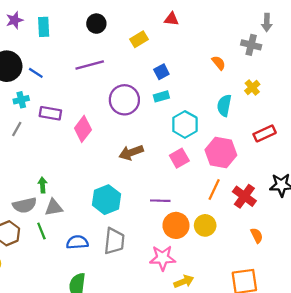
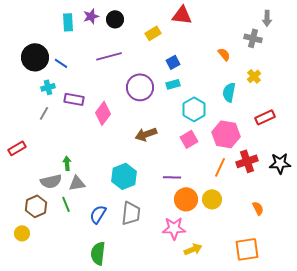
red triangle: (171, 19) -> (182, 15), size x1.5
purple star: (14, 20) -> (91, 16), moved
red cross: (244, 196) -> (247, 161), moved, turned 35
blue semicircle: (77, 242) -> (98, 214), turned -54

